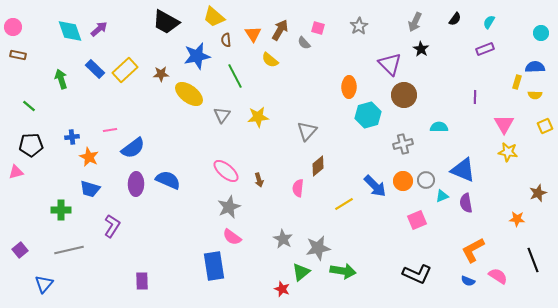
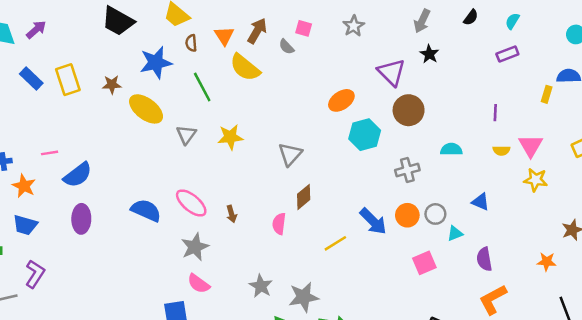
yellow semicircle: (270, 60) -> (245, 67), size x1.5
yellow rectangle: (125, 70) -> (68, 80), turned -65
orange ellipse: (349, 87) -> (341, 100), turned 55
yellow semicircle: (535, 95) -> (501, 150), moved
blue triangle: (463, 170) -> (481, 202), size x0.6
blue semicircle: (168, 180) -> (146, 210), moved
purple semicircle: (466, 203) -> (484, 259), moved
purple L-shape: (112, 226) -> (35, 274), moved

